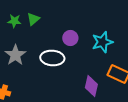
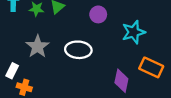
purple circle: (70, 38) -> (98, 14), moved

